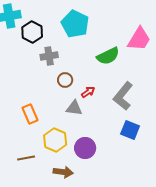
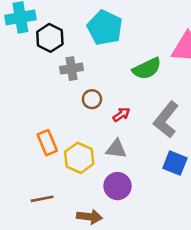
gray triangle: (74, 108) -> (116, 149), moved
yellow hexagon: (55, 140) -> (79, 158), moved

